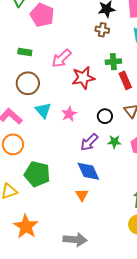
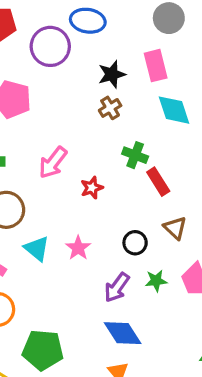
brown cross: (102, 30) -> (110, 108), turned -32
green cross: (113, 62) -> (135, 155), turned 35
red star: (83, 78) -> (92, 188), size x0.6

